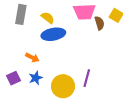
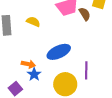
blue ellipse: (53, 34) -> (59, 52), moved
blue star: (36, 78) -> (34, 74), moved

